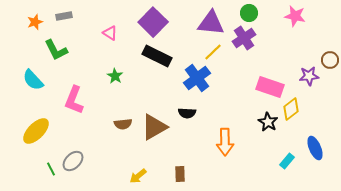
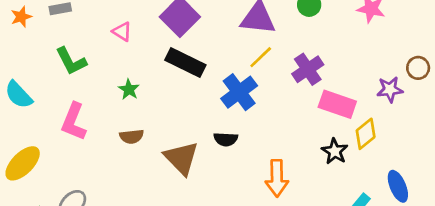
purple cross: (244, 38) -> (308, 69), moved
green L-shape: (56, 50) -> (71, 61), moved
brown semicircle: (123, 124) -> (132, 136), moved
brown triangle: (154, 127) -> (181, 158), turned -44

